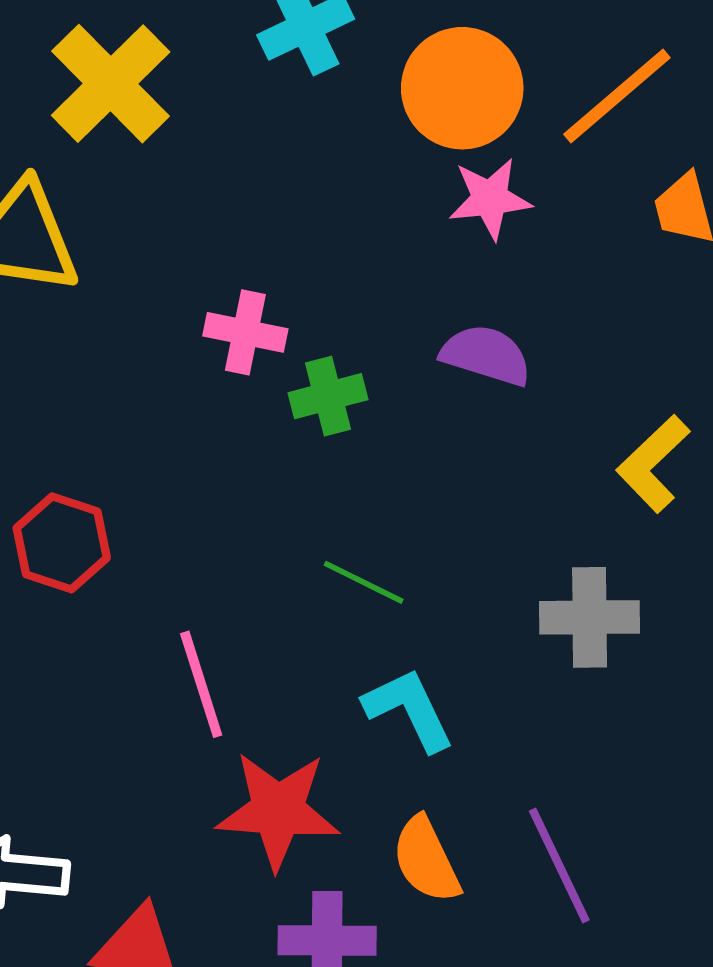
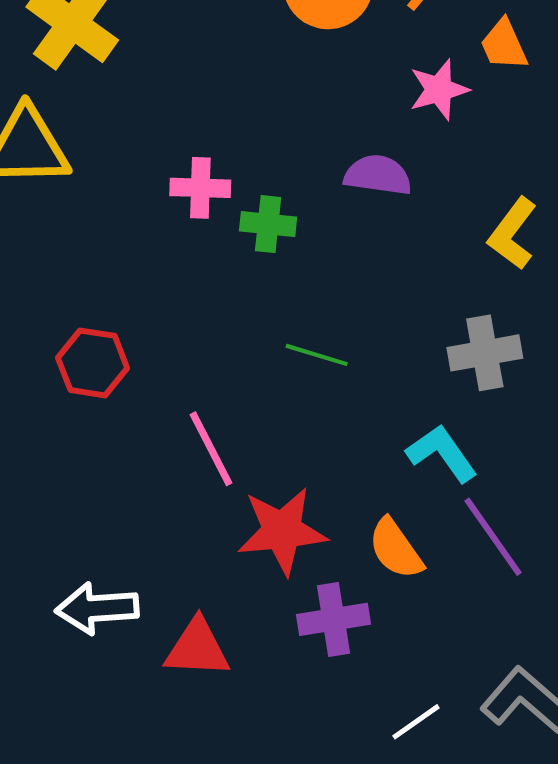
pink star: (490, 199) -> (439, 90), moved
green cross: (328, 396) -> (268, 224), turned 30
cyan L-shape: (409, 709) -> (442, 453), moved

